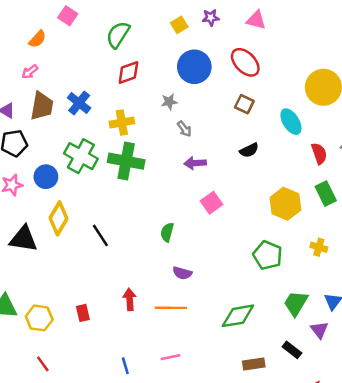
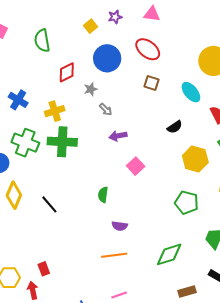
green semicircle: (118, 35) -> (42, 41), turned -35
red diamond: (128, 72) -> (67, 72), moved
black semicircle: (249, 150) -> (175, 127), moved
red arrow: (130, 300) -> (33, 290), moved

